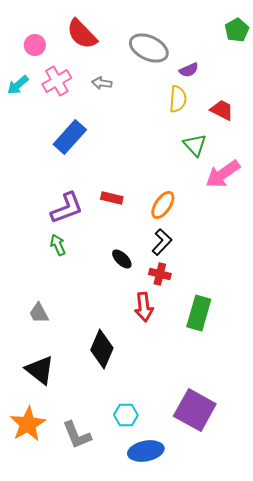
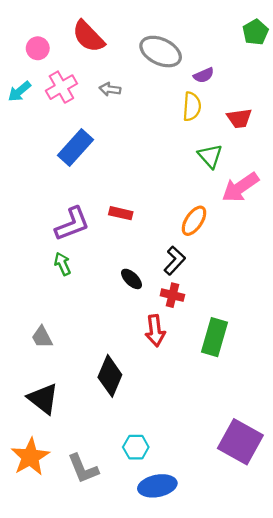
red trapezoid: (222, 110) -> (239, 118), turned 145
orange ellipse: (163, 205) -> (194, 221), moved
purple square: (195, 410) -> (240, 442), moved

